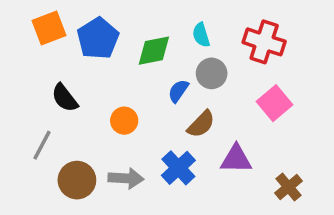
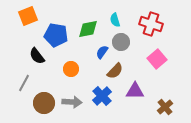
blue pentagon: (98, 38) -> (56, 35), moved, turned -30

